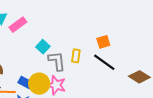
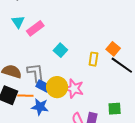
orange square: (103, 42) -> (113, 49), moved, turned -32
gray L-shape: (57, 61) -> (36, 73), moved

